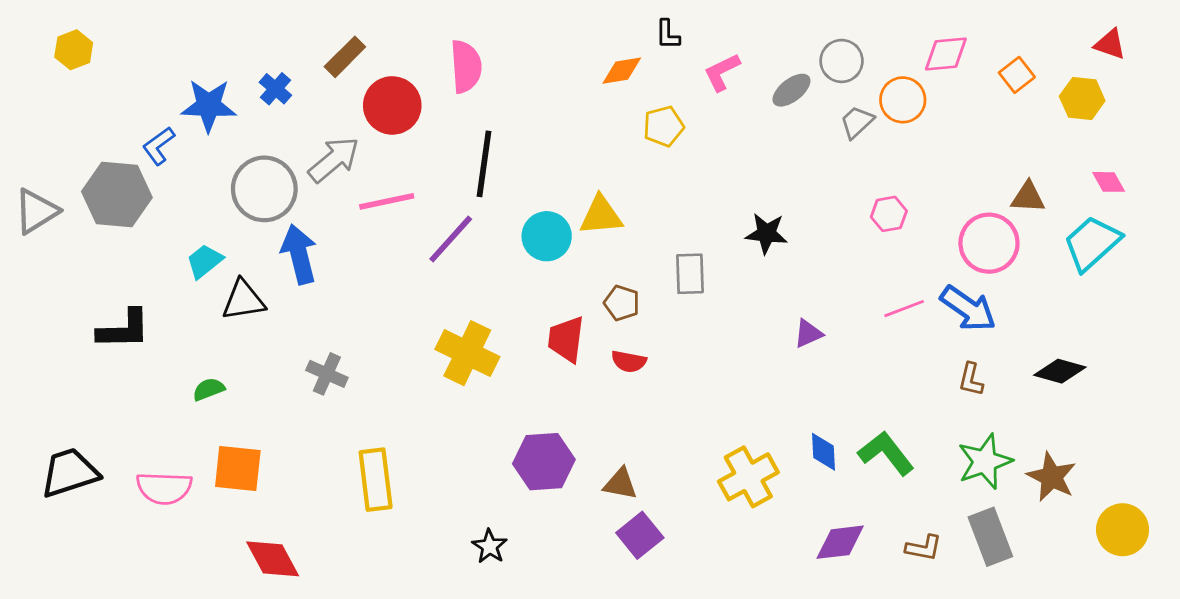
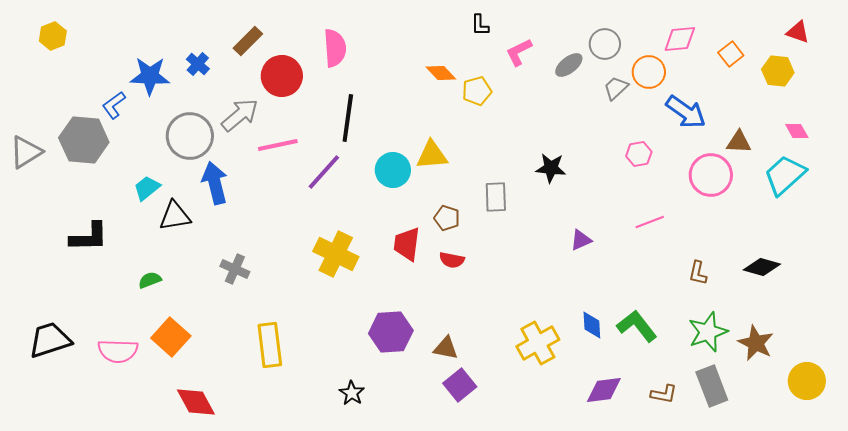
orange diamond: (622, 71) -> (441, 73), moved, turned 56
blue arrow: (968, 309) -> (686, 112), moved
orange square: (238, 469) -> (171, 337), turned 36

